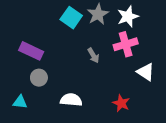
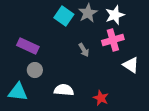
cyan triangle: (20, 102) -> (18, 92), size x1.5
red star: (121, 103) -> (101, 98), moved

